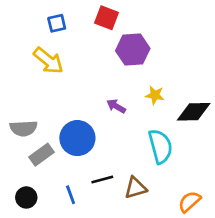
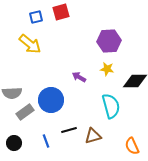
red square: (106, 18) -> (61, 12), moved, turned -36
purple hexagon: (133, 50) -> (109, 41), moved
orange semicircle: (189, 202) -> (132, 146), turned -72

